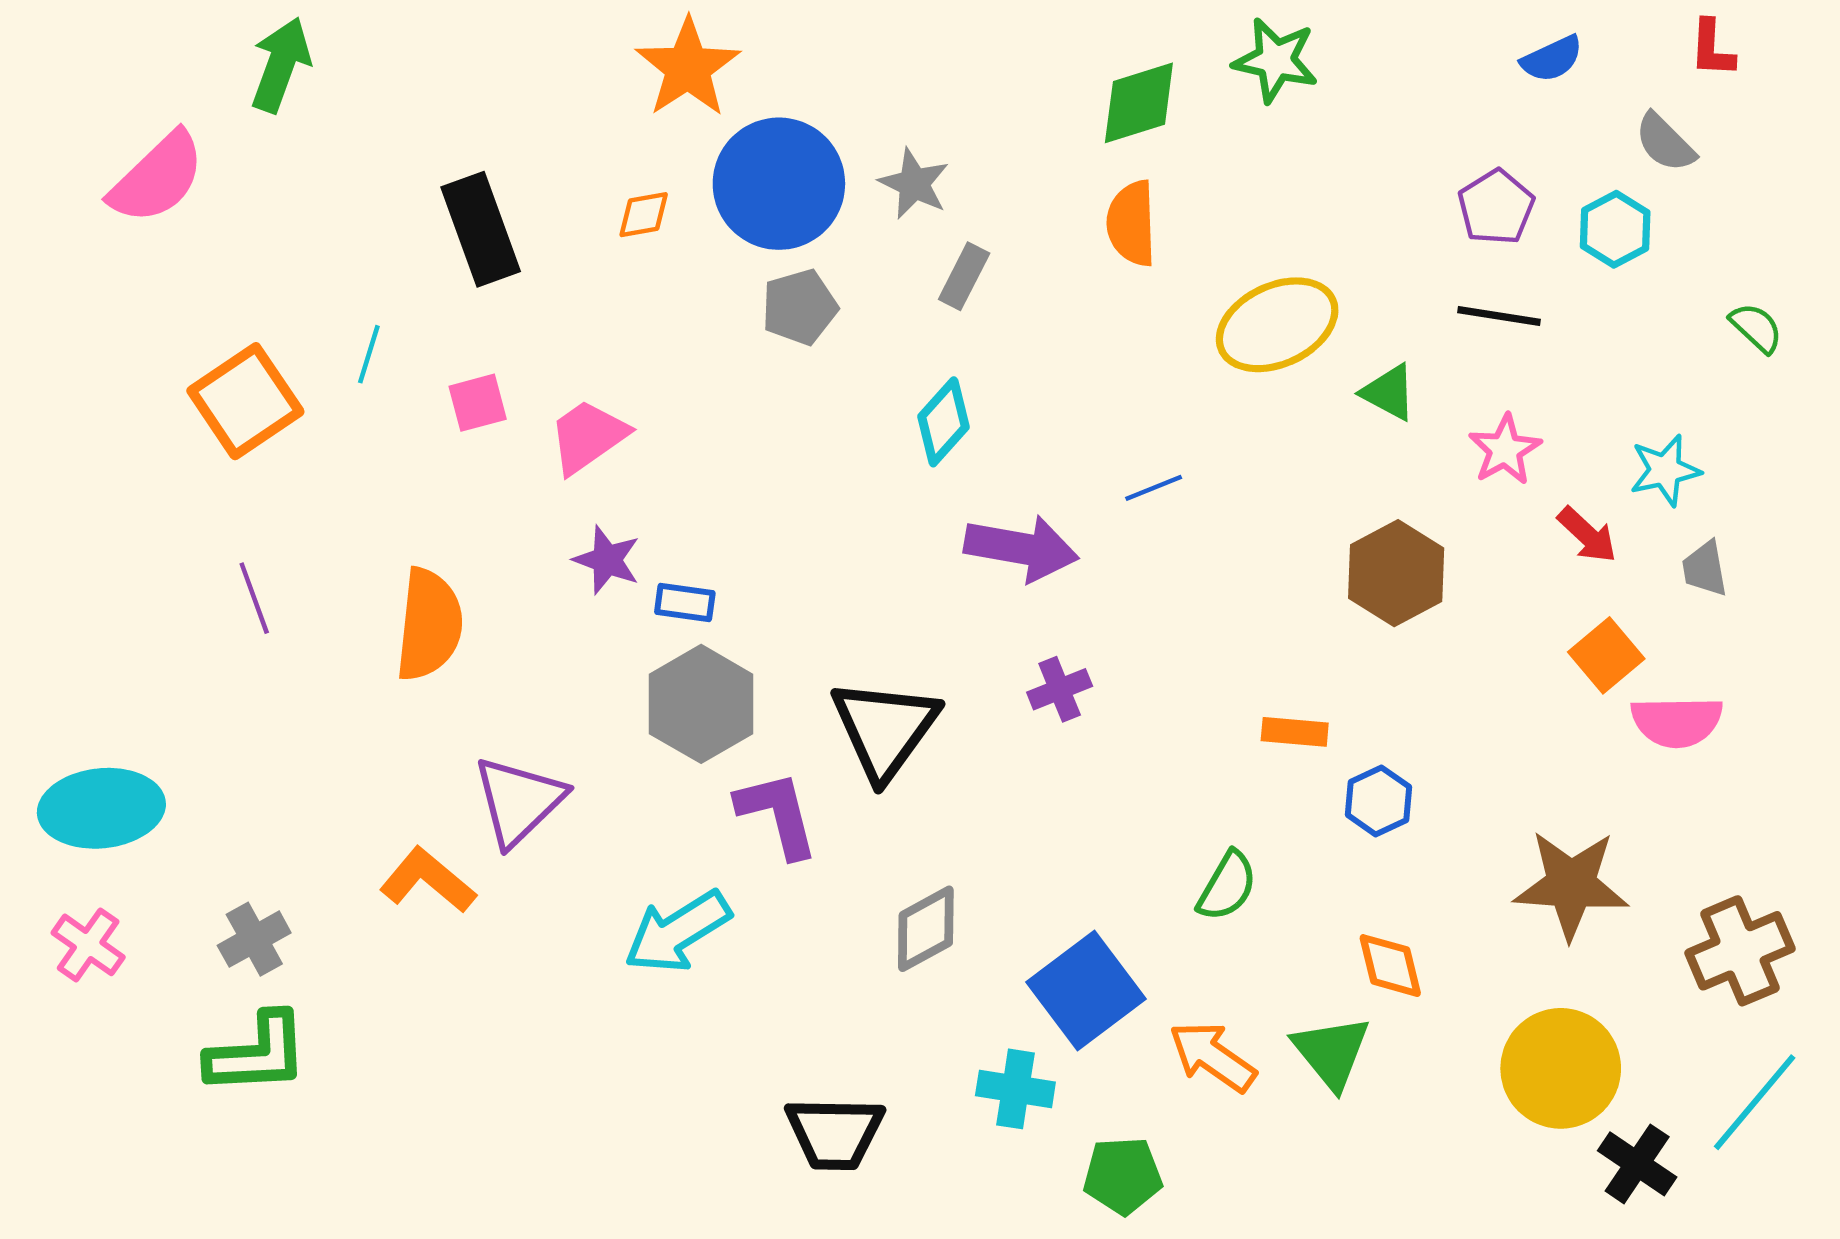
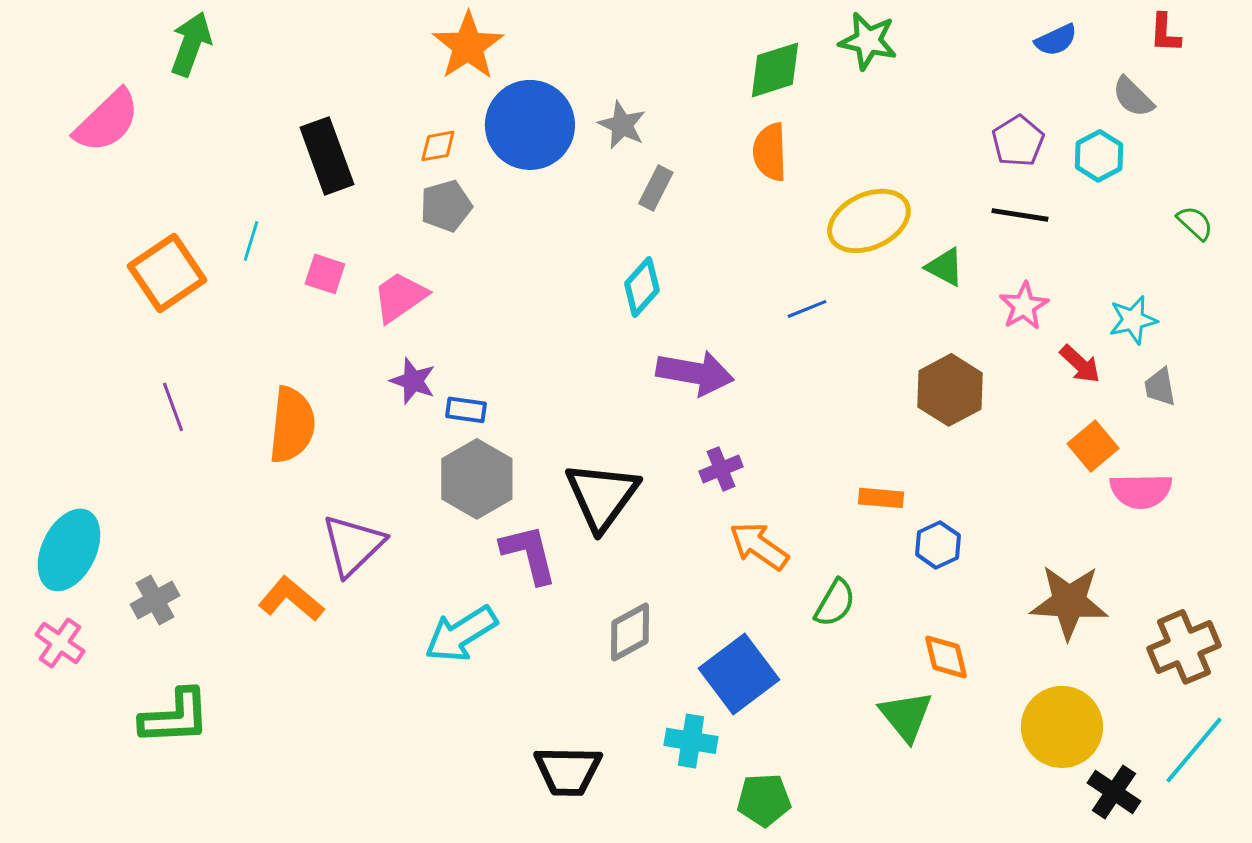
gray pentagon: (799, 307) -> (446, 206), moved
pink square: (478, 403) -> (325, 274), turned 33
blue line: (1154, 488) -> (807, 309), moved
cyan ellipse: (101, 808) -> (69, 550), turned -58
gray cross: (254, 939) -> (155, 600), moved
orange arrow: (1212, 1057) -> (759, 546), moved

